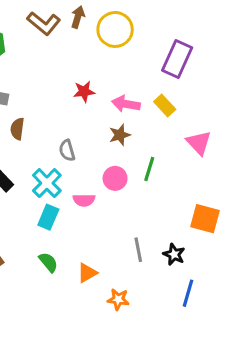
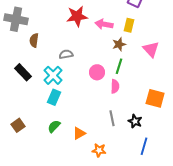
red star: (84, 92) -> (77, 16), size x1.5
yellow rectangle: (165, 105) -> (129, 25), turned 56
brown star: (120, 135) -> (119, 44), moved
gray semicircle: (67, 150) -> (66, 54), turned 96
pink semicircle: (84, 200) -> (115, 86), moved, turned -88
green semicircle: (48, 262) -> (54, 126), turned -96

